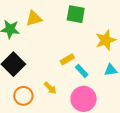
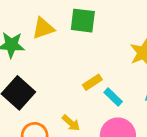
green square: (76, 14) -> (83, 21), moved

